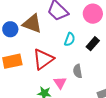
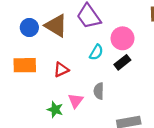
pink circle: (93, 14) -> (122, 38), moved
red triangle: (43, 59) -> (61, 70), size x0.6

